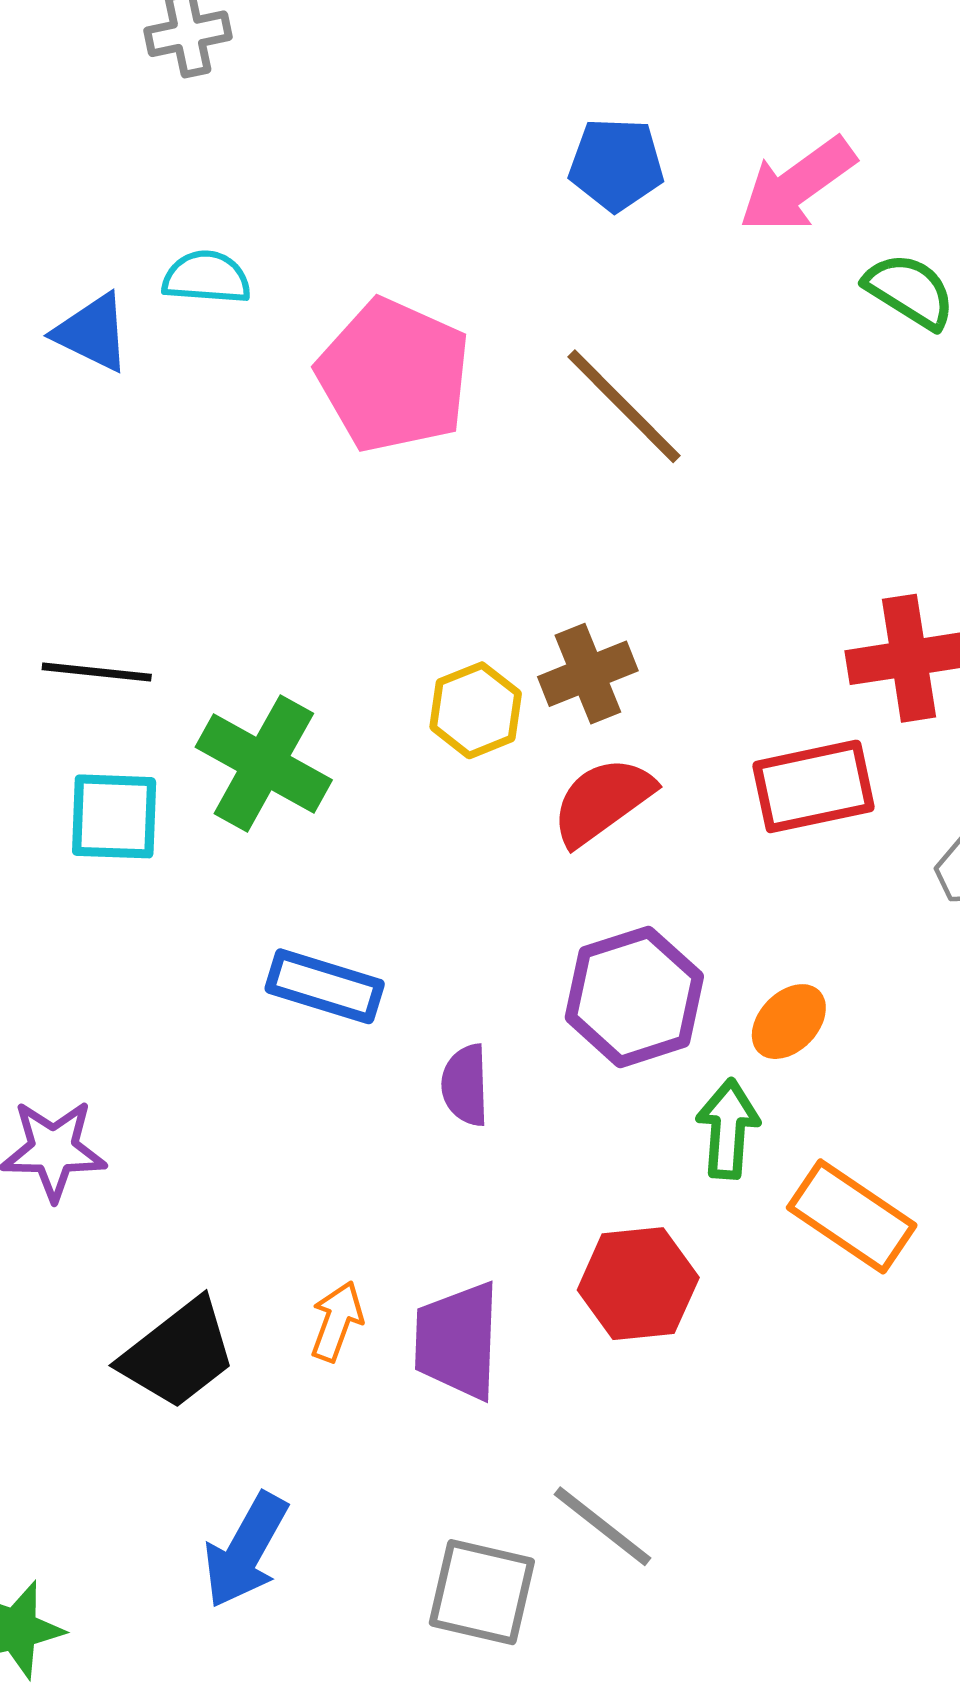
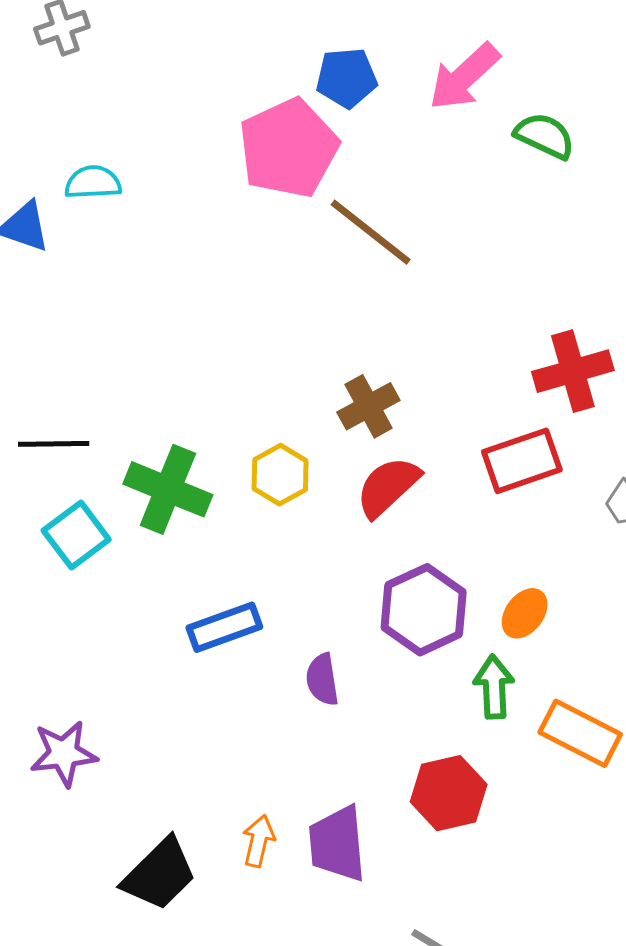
pink pentagon: (394, 376) -> (289, 148), moved, turned 30
yellow hexagon: (476, 710) -> (280, 475), moved
cyan square: (114, 816) -> (76, 535), turned -32
blue rectangle: (325, 986) -> (224, 627), turned -30

